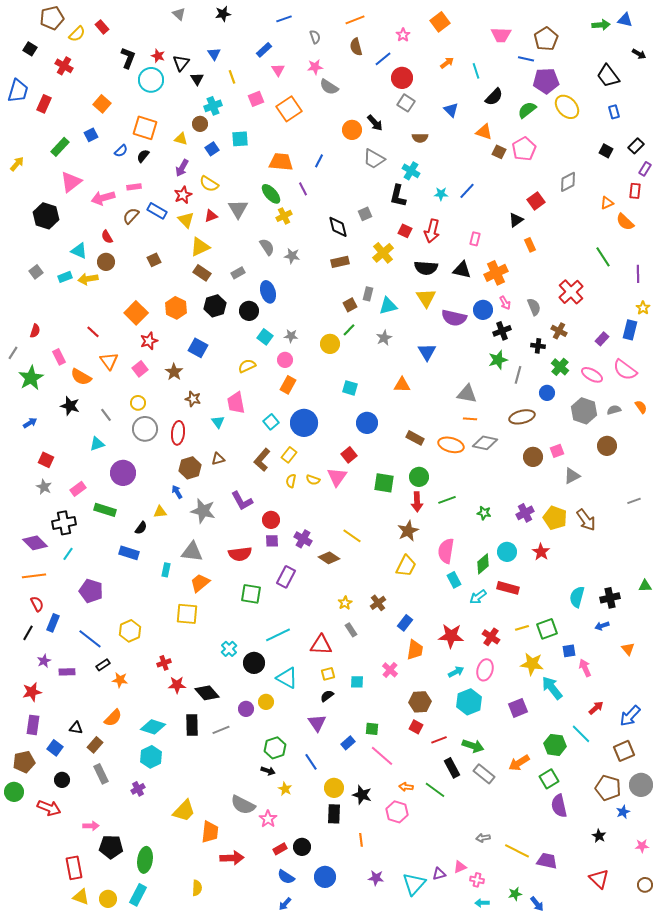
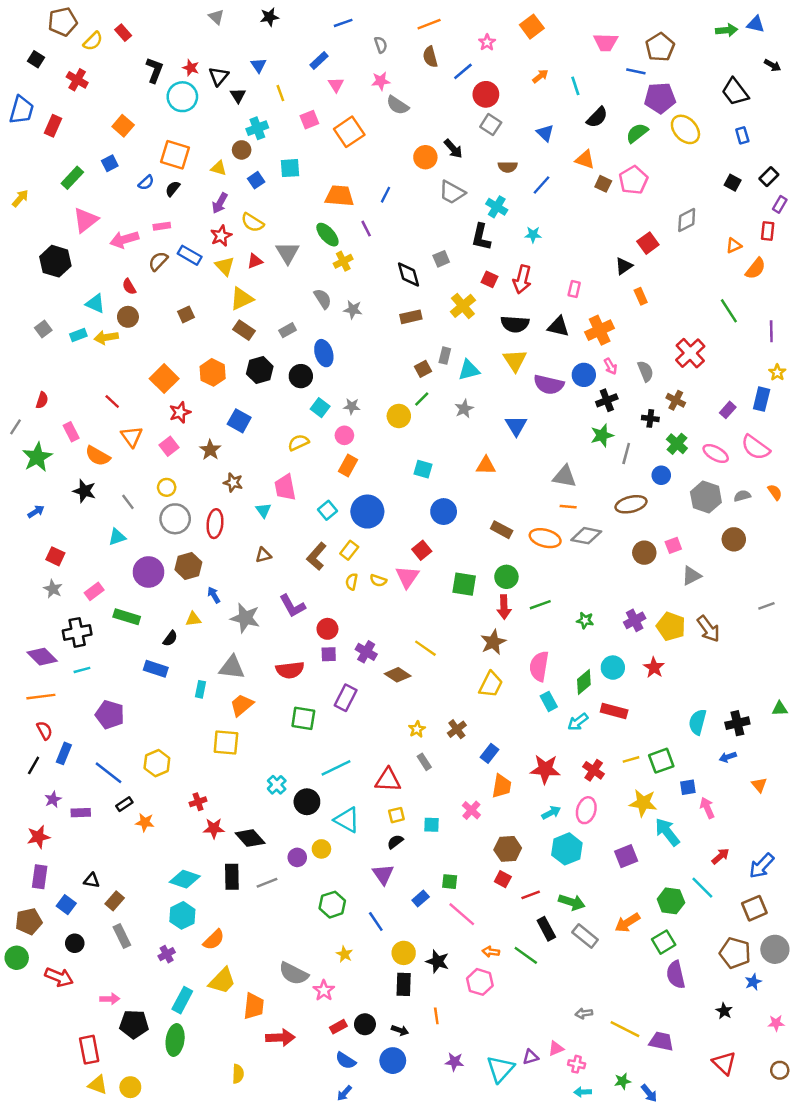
blue line: (467, 191) -> (542, 185), moved
orange semicircle: (625, 222) -> (756, 268), turned -96
brown hexagon: (190, 468) -> (188, 566), moved
cyan line: (68, 554) -> (82, 670), turned 40
orange semicircle: (113, 718) -> (214, 940), moved
black arrow: (268, 771) -> (400, 1030), moved
cyan rectangle: (138, 895) -> (182, 1000), moved

